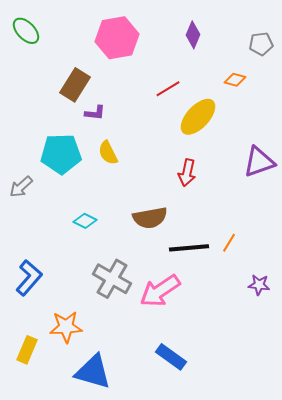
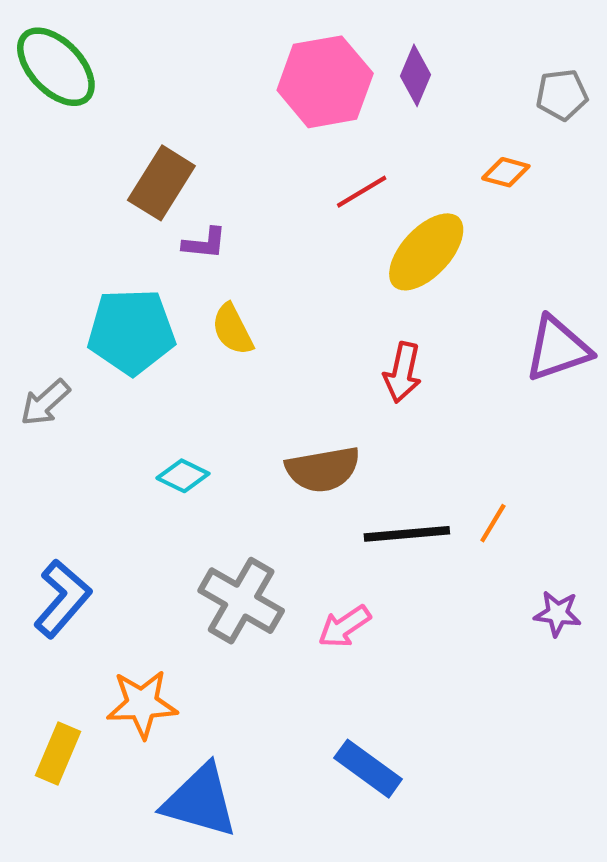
green ellipse: (26, 31) -> (56, 67), size x1.4
pink hexagon: (117, 38) -> (325, 82), moved
pink arrow: (160, 291) -> (344, 626), size x0.6

